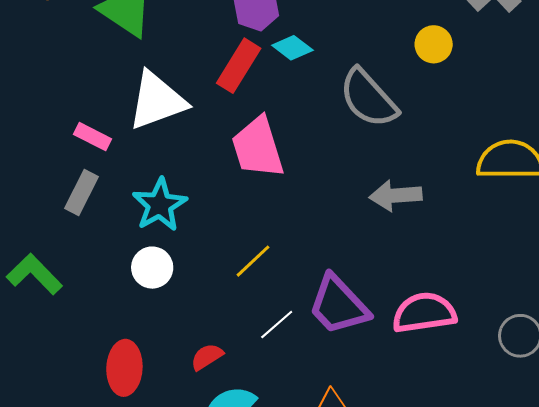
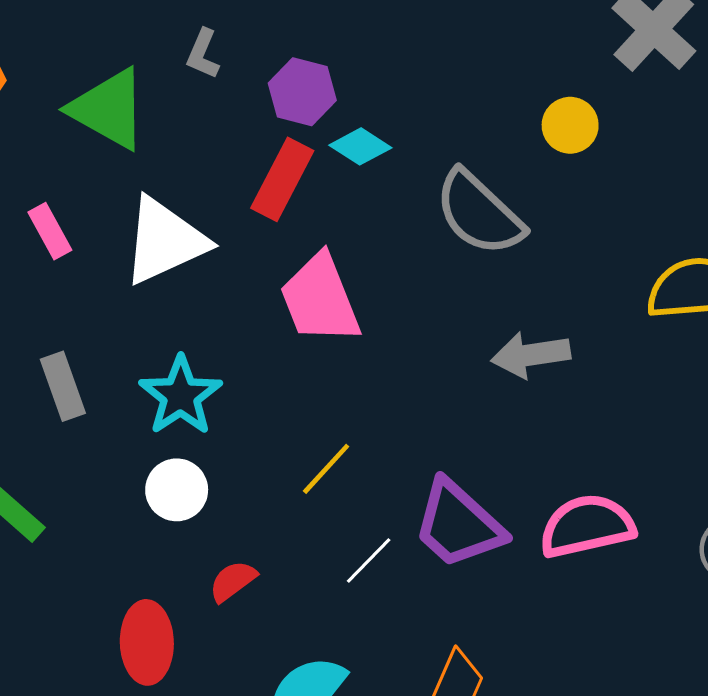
pink rectangle: (92, 137) -> (50, 231), moved, turned 39
gray rectangle: (82, 192) -> (63, 386), turned -42
red semicircle: (207, 357) -> (233, 581), moved

